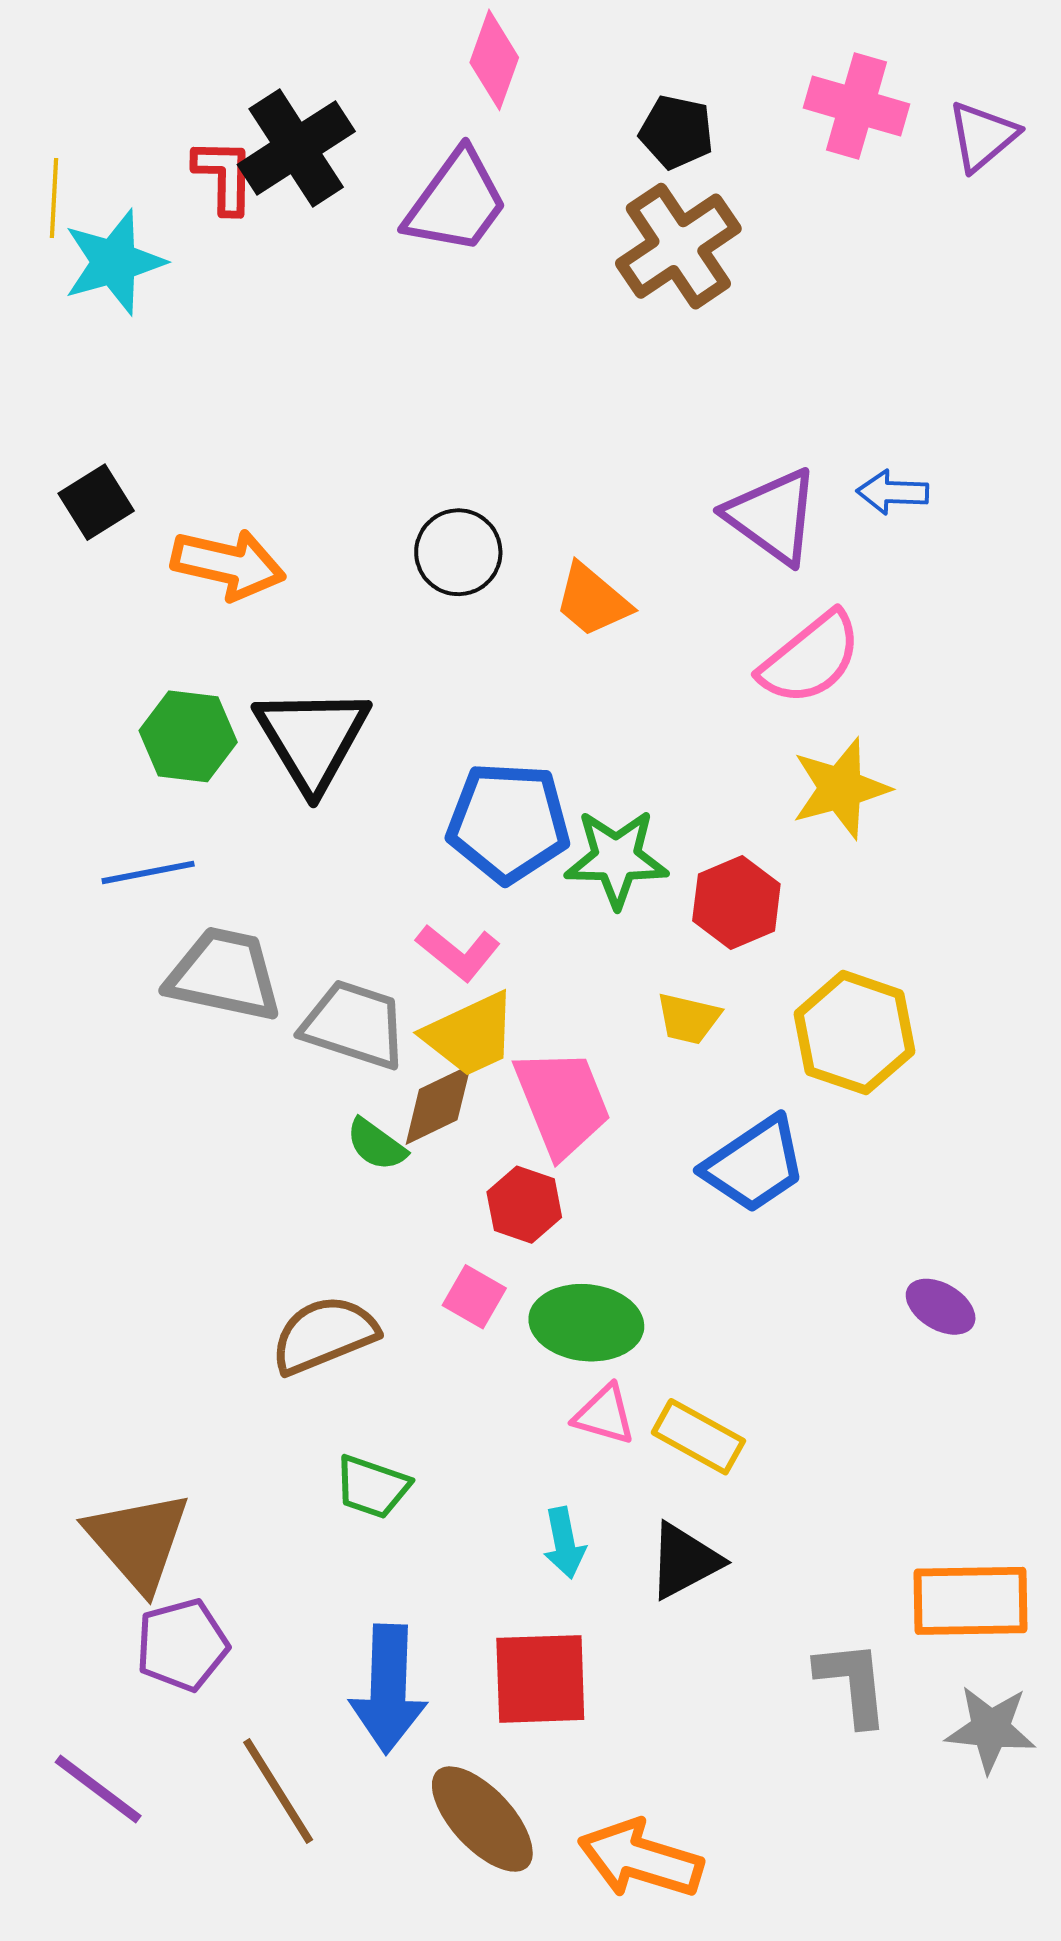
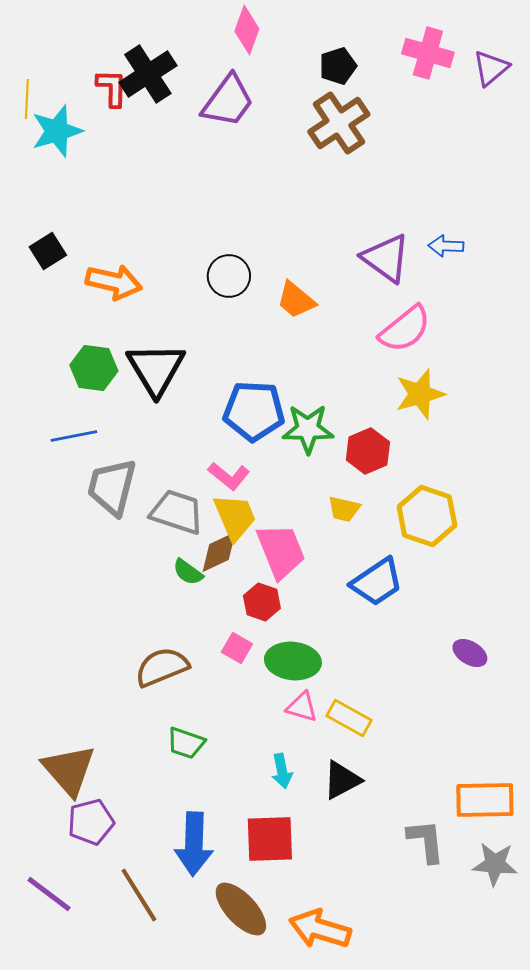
black pentagon: (676, 132) -> (338, 66), turned -30
gray trapezoid: (224, 975) -> (112, 487), turned -88
yellow trapezoid: (470, 1035) -> (235, 517), turned -88

